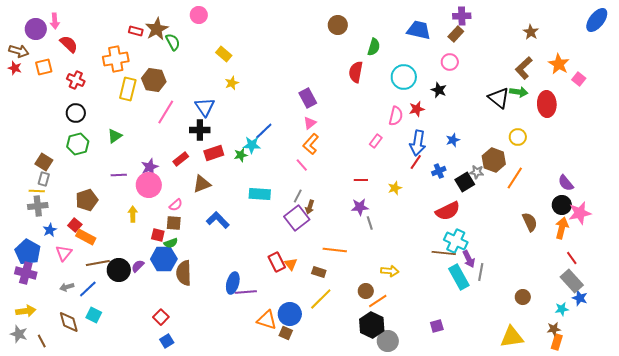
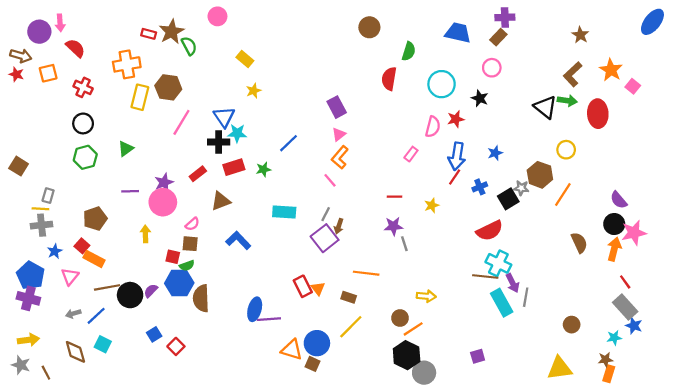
cyan star: (252, 145) -> (237, 133), moved
brown square: (44, 162) -> (19, 166), moved
blue square: (167, 341) -> (154, 334), moved

